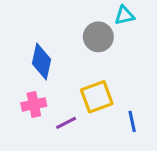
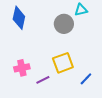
blue diamond: (41, 61) -> (19, 18), moved
blue line: (132, 121) -> (86, 79), turned 56

